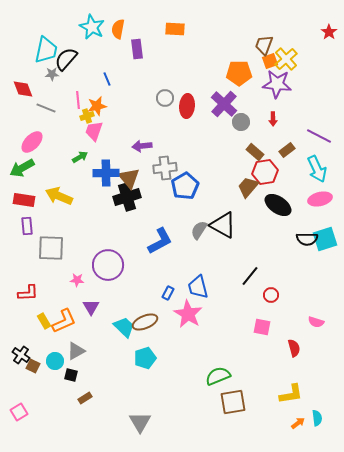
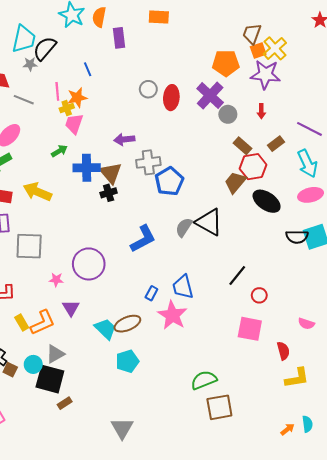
black cross: (127, 197) -> (109, 193), size x0.6
pink square: (262, 327) -> (250, 329), size x1.4
black square: (71, 375) -> (50, 379), size x2.0
yellow L-shape: (291, 394) -> (297, 378), moved

